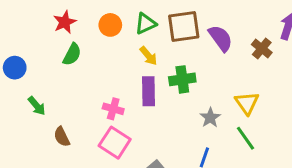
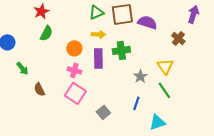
orange circle: (110, 25) -> (74, 48), moved
purple semicircle: (221, 38) -> (147, 22), turned -36
brown cross: (262, 49) -> (178, 38), moved
yellow arrow: (148, 56) -> (98, 34), turned -48

